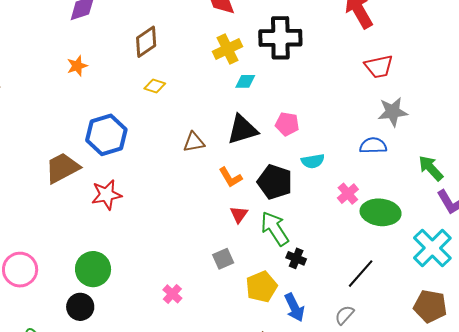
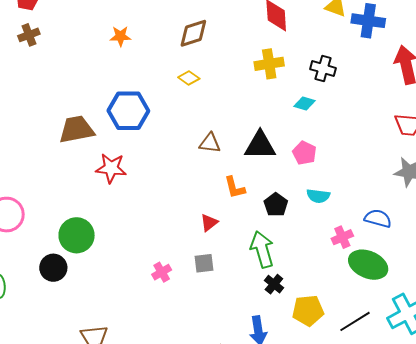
black cross: (280, 38) -> (323, 69), size x0.6
cyan diamond: (245, 81) -> (305, 103), moved
blue semicircle: (373, 146) -> (378, 218), moved
black pentagon: (275, 182) -> (276, 205), size x0.7
red triangle: (239, 214) -> (209, 223), moved
black line: (361, 274) -> (355, 321), moved
yellow pentagon: (261, 287) -> (308, 311), moved
pink cross: (172, 294) -> (162, 272), moved

